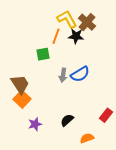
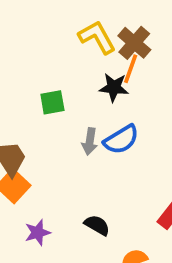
orange line: (56, 36) -> (131, 69), moved
black star: (76, 36) -> (114, 87), moved
black semicircle: (67, 120) -> (97, 225), turned 72

